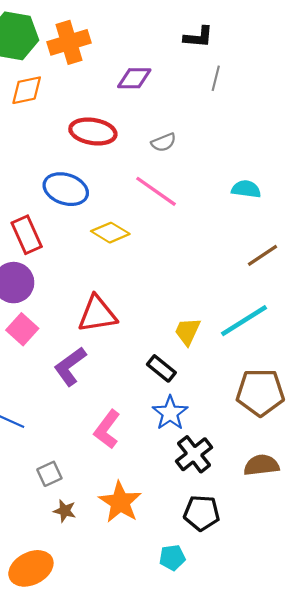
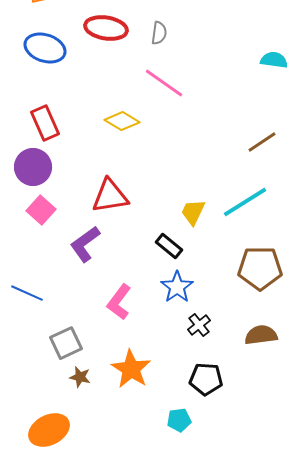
gray semicircle: (164, 142) -> (159, 33), moved, turned -60
blue ellipse: (66, 189) -> (45, 48), moved
cyan semicircle: (246, 189) -> (274, 60), moved
black cross: (194, 454) -> (199, 325), size x0.7
gray square: (49, 474) -> (66, 343), size x1.4

